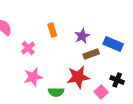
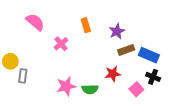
blue rectangle: (113, 44) -> (149, 55), moved
pink star: (33, 77) -> (66, 86), moved
red star: (78, 77) -> (113, 74), size x0.7

